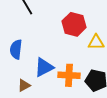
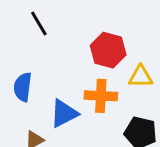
orange cross: (69, 75) -> (101, 96), moved

